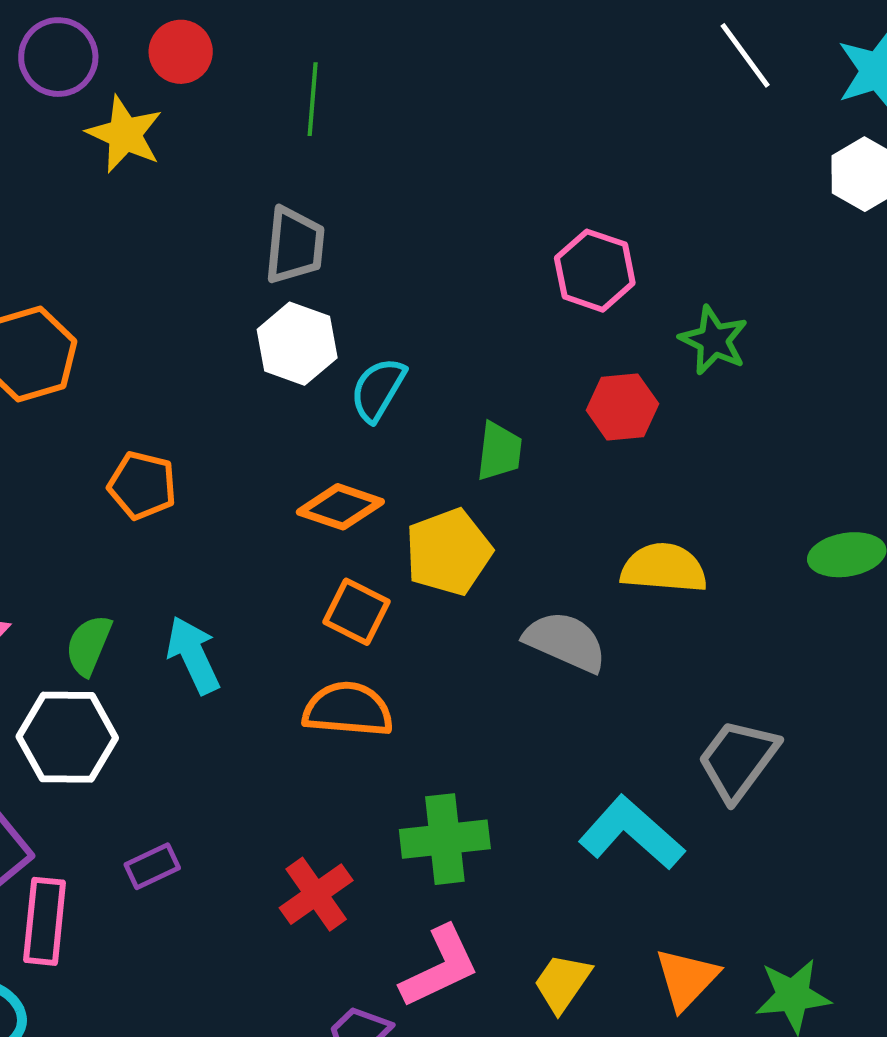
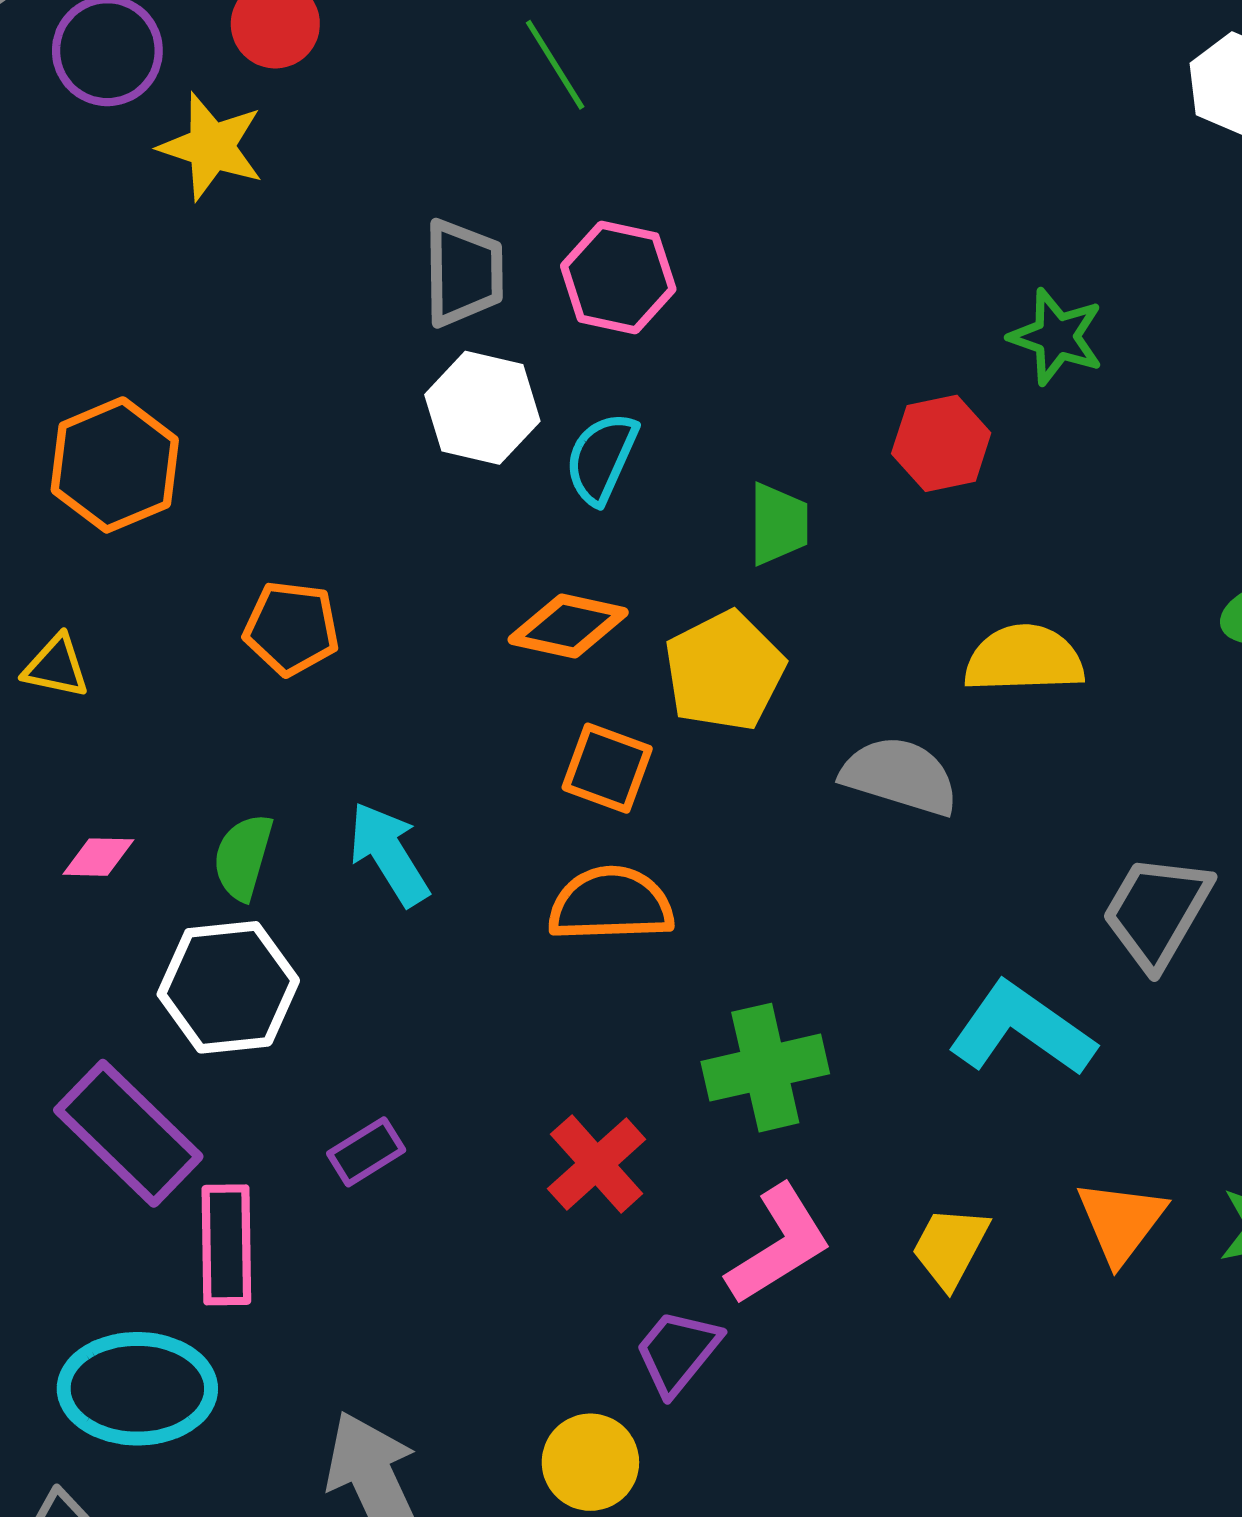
green line: (313, 99) -> (555, 65), moved, turned -30
pink hexagon: (595, 271) -> (618, 278), moved

